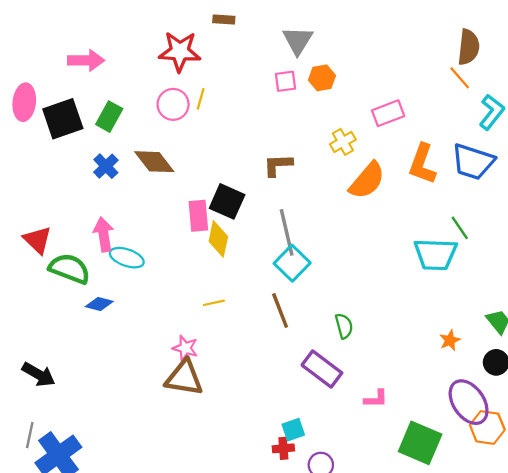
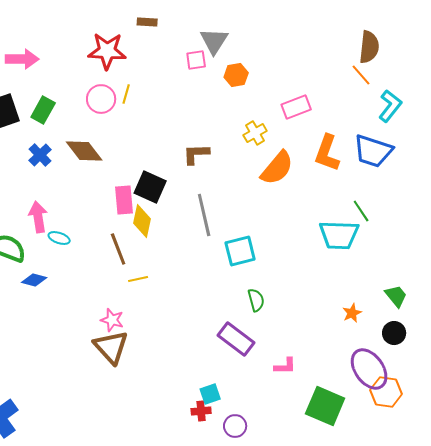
pink square: (286, 81) -> (196, 60), moved
cyan ellipse: (127, 258) -> (59, 238), size x0.7
cyan square: (292, 263) -> (240, 251), moved, turned 32
brown line: (280, 311) -> (118, 249), moved
brown triangle: (184, 378) -> (111, 347), turned 39

